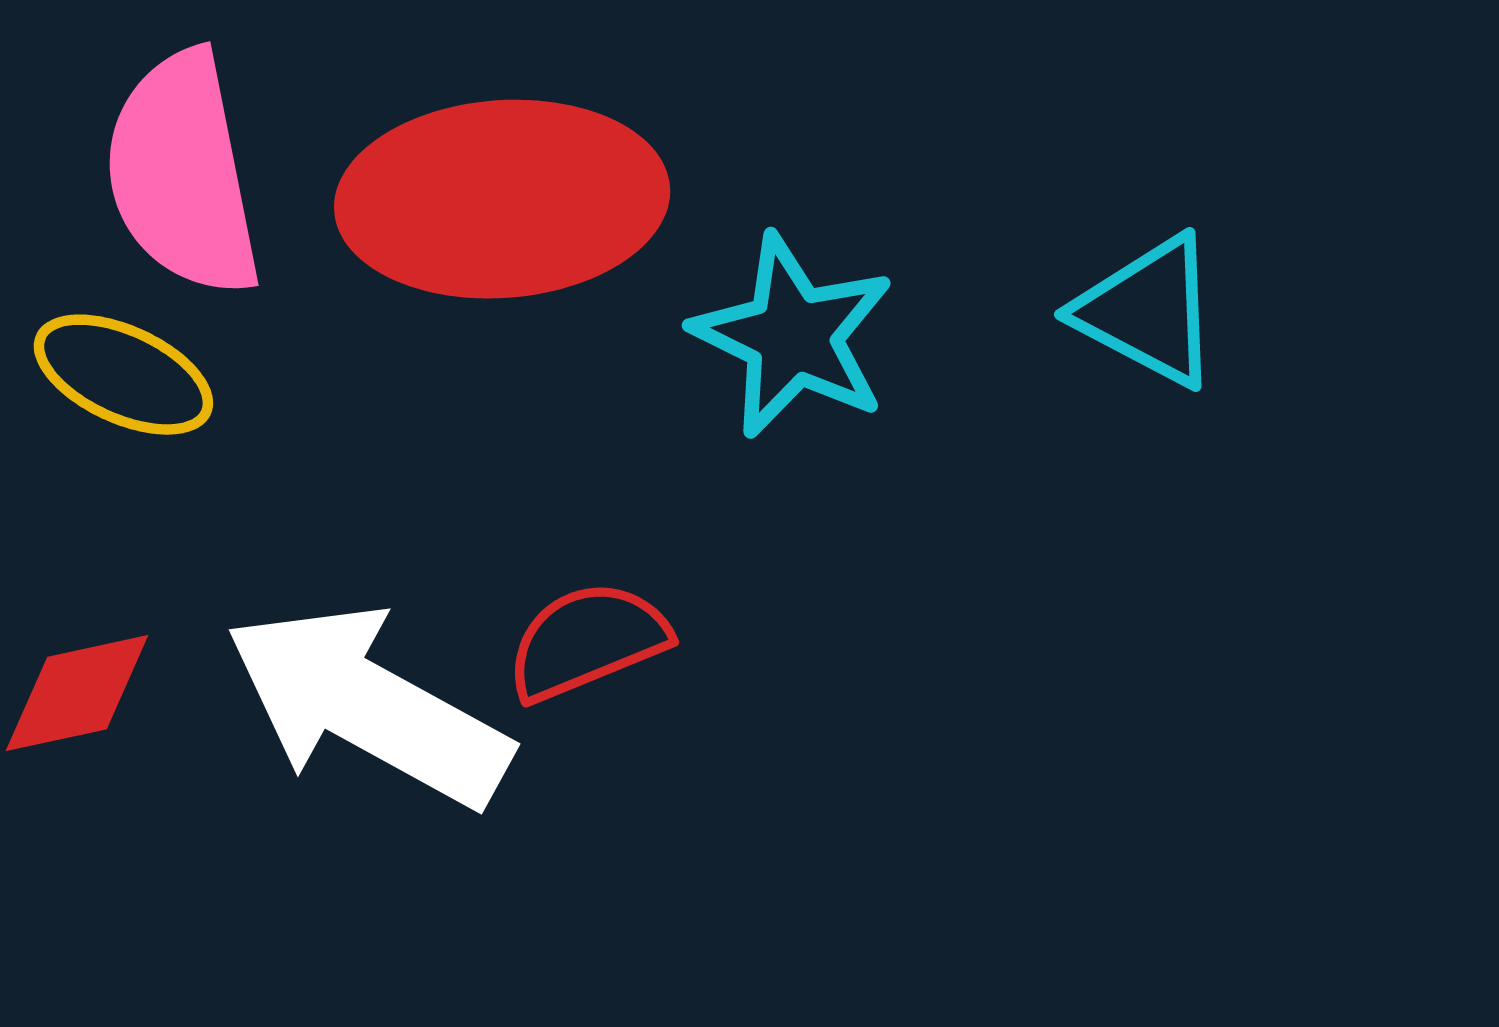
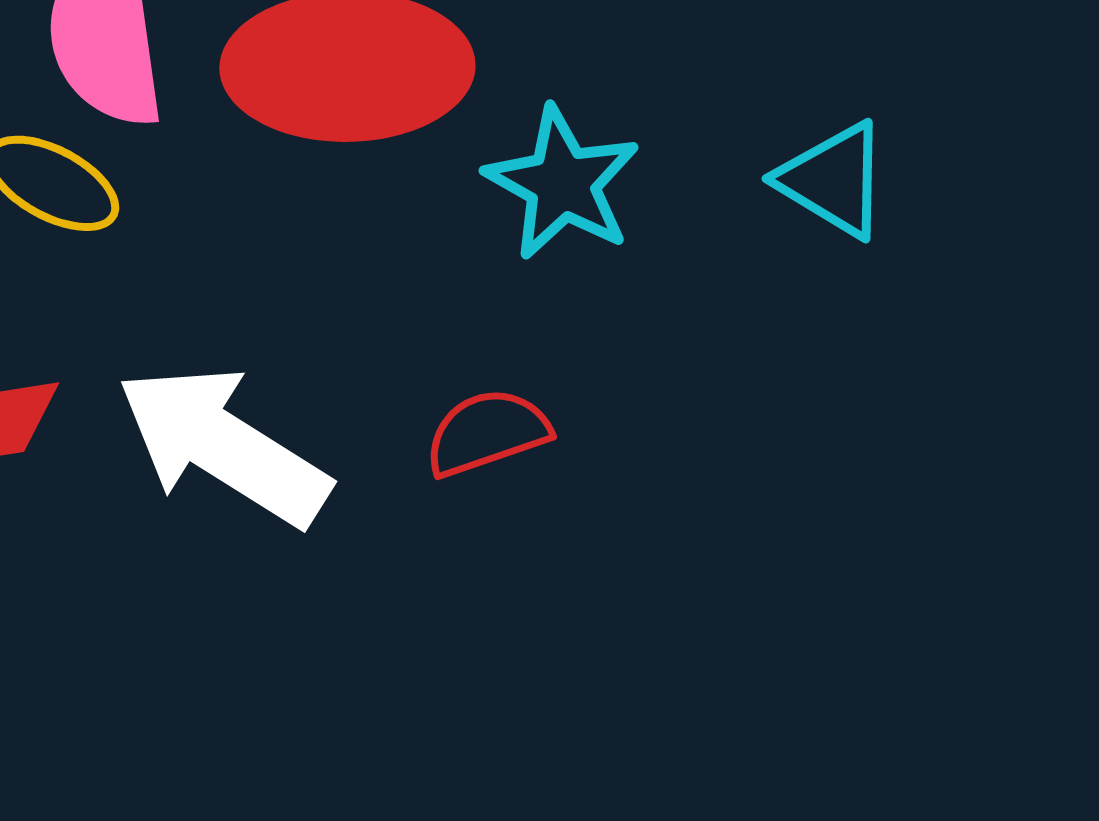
red semicircle: (587, 641) -> (487, 433), moved

